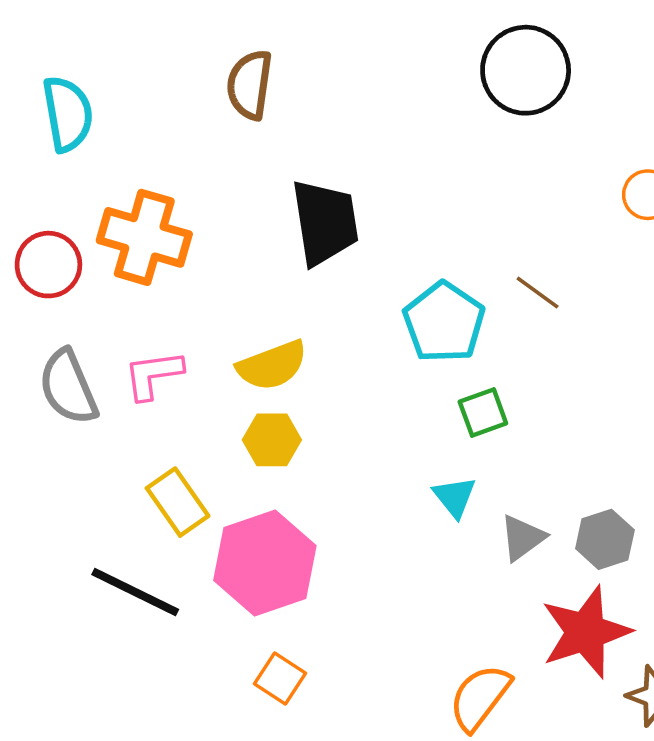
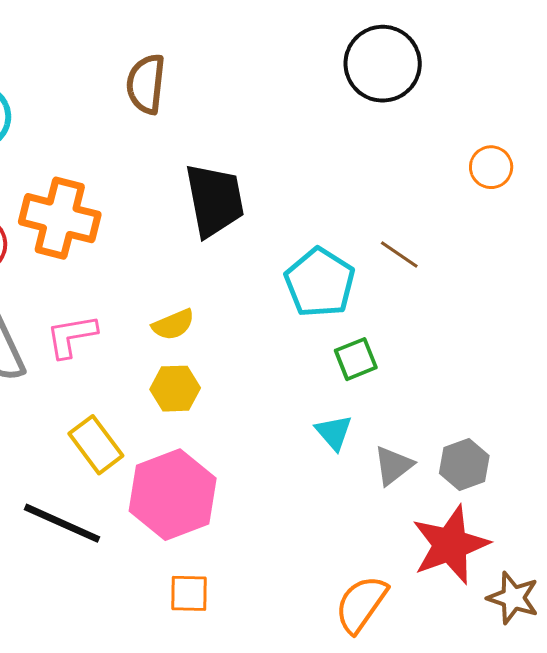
yellow semicircle: (272, 365) -> (173, 325), size x0.7
orange square: (280, 678) -> (189, 593), turned -30

